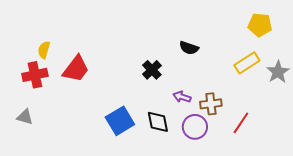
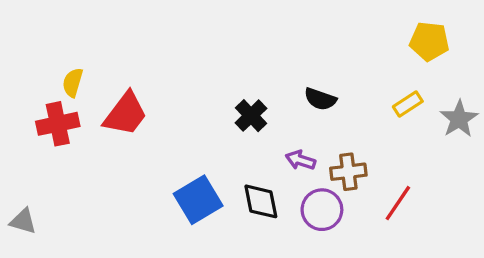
black semicircle: (189, 48) -> (320, 99), moved
yellow rectangle: (247, 63) -> (408, 104), size x0.7
gray triangle: (25, 117) -> (23, 221), moved

